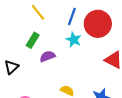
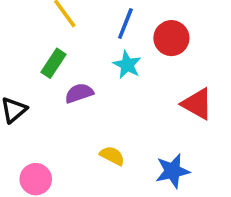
red circle: (98, 24) -> (171, 38), size x0.7

